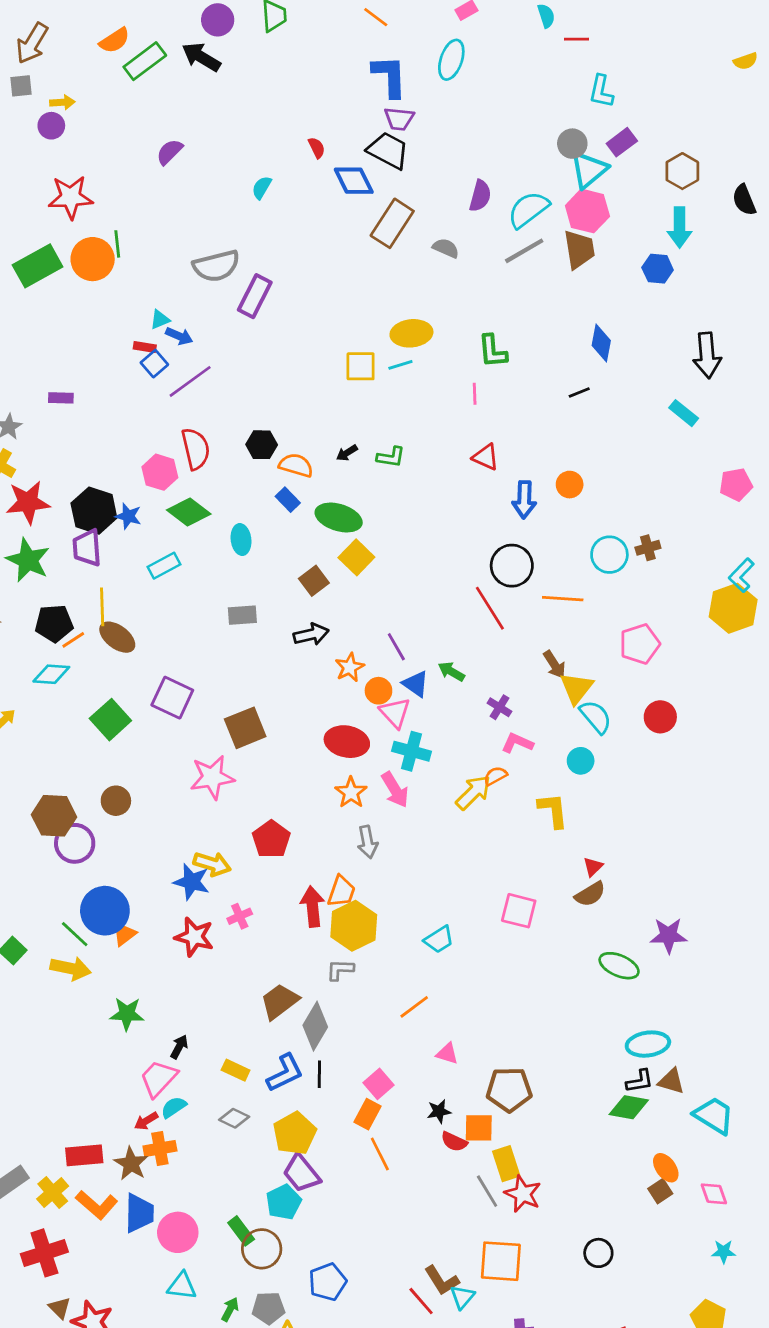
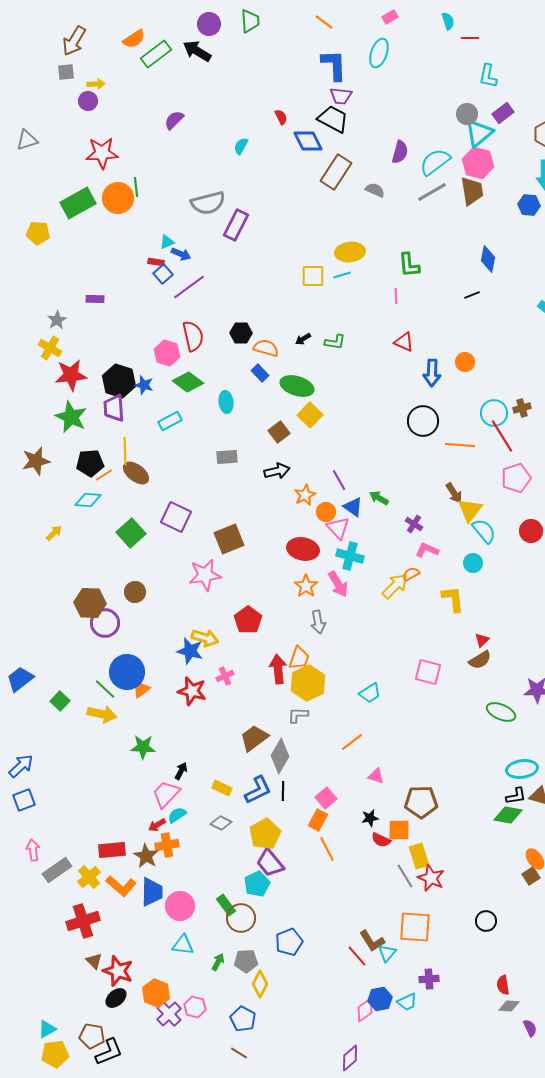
red line: (490, 608) -> (502, 436), moved

